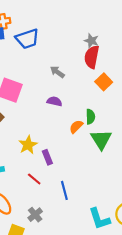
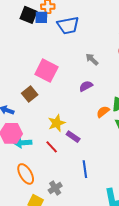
purple semicircle: (54, 101) -> (86, 86), turned -48
purple rectangle: (47, 157) -> (73, 137), turned -40
red line: (34, 179) -> (52, 147), moved

